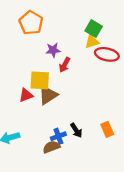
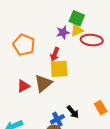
orange pentagon: (31, 23) -> (24, 45), moved
purple star: (53, 50) -> (63, 32), moved
yellow square: (40, 80) -> (59, 69), moved

